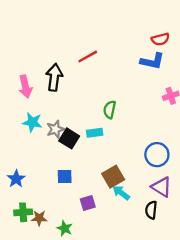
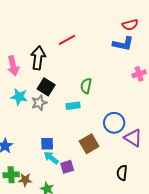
black square: (69, 138) -> (46, 87), moved
blue circle: (157, 155) -> (114, 123), moved
purple triangle: (162, 187) -> (133, 138), moved
cyan arrow: (121, 193) -> (51, 158), moved

